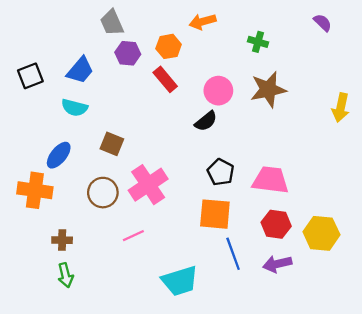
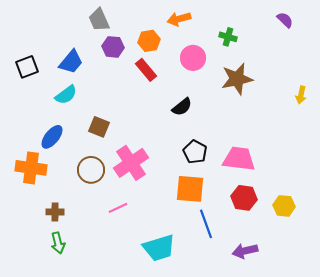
pink circle: (218, 91) -> (193, 58), moved
cyan semicircle: (75, 108) -> (66, 95), turned -50
yellow arrow: (341, 108) -> (301, 95), size x0.7
yellow hexagon: (321, 233) -> (284, 206), size x0.7
purple arrow: (277, 264) -> (245, 251), moved

